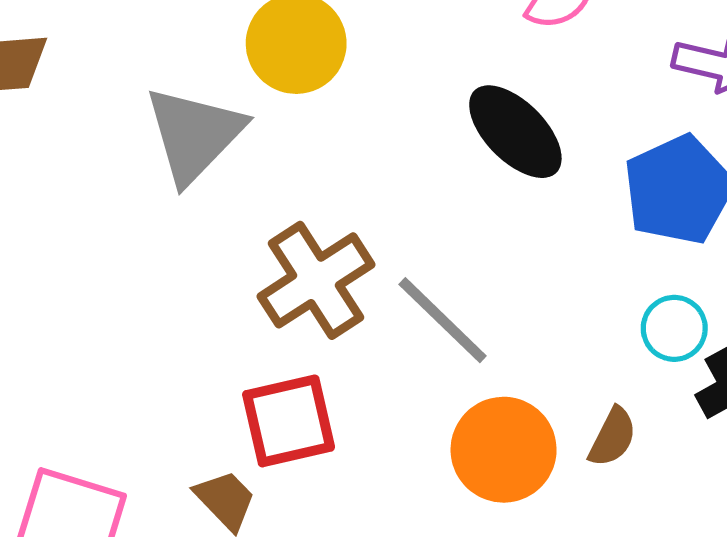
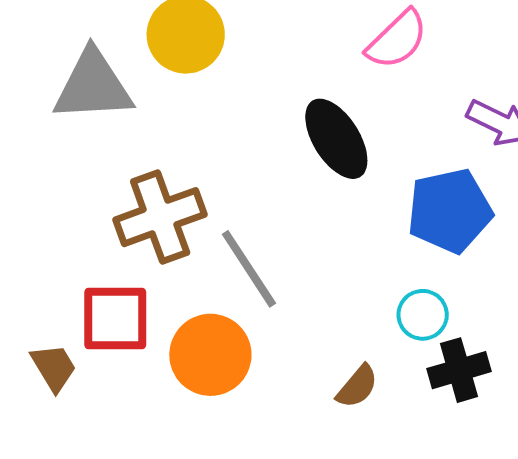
gray triangle: (194, 135) -> (93, 86), turned 30
orange circle: (504, 450) -> (210, 355), moved

